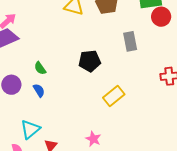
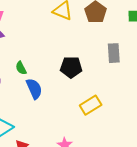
blue semicircle: (39, 90) -> (34, 89), moved, size x1.5

